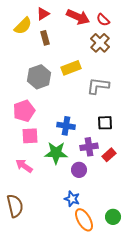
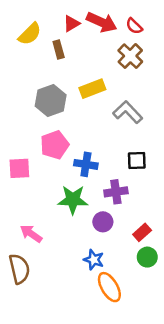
red triangle: (43, 14) -> (72, 23), moved
gray L-shape: (98, 86) -> (128, 112), turned 40
pink pentagon: (24, 111) -> (55, 145), moved
pink square: (30, 136) -> (19, 168), moved
red rectangle: (109, 155) -> (142, 232), moved
pink arrow: (24, 166) -> (31, 234), moved
green circle: (113, 217) -> (147, 257), moved

